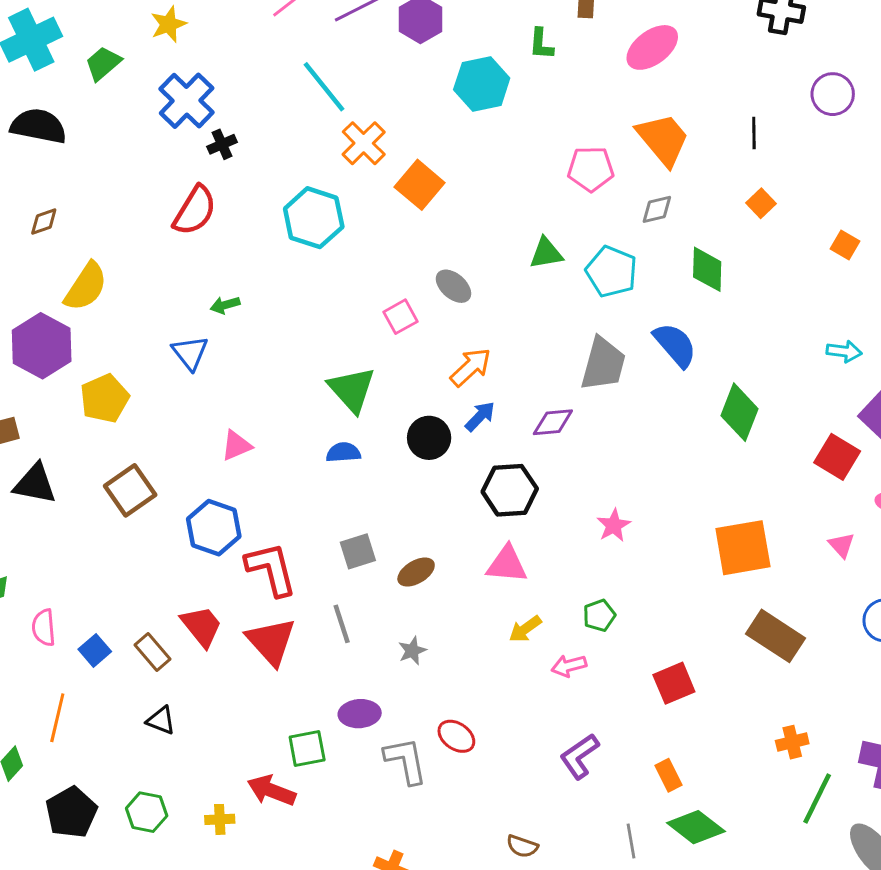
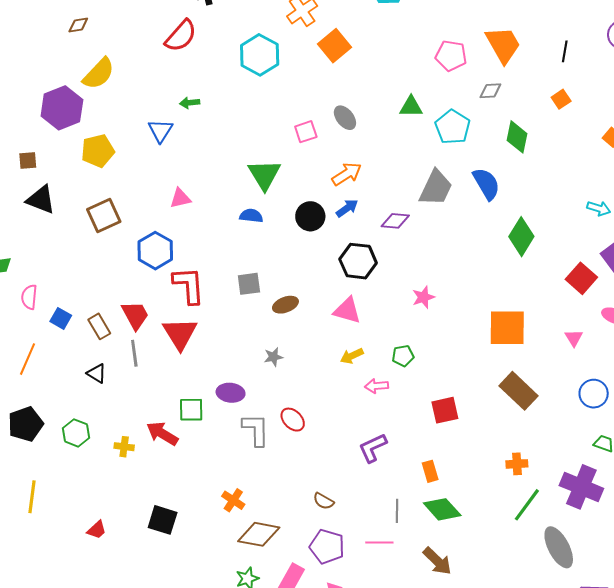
gray line: (342, 624) -> (134, 353), moved
blue square: (95, 650) -> (61, 318), turned -30

